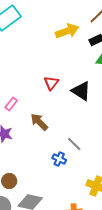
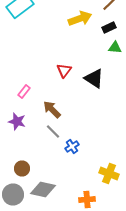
gray line: (74, 144) -> (53, 132), moved
blue cross: (59, 159) -> (72, 146), turned 32

